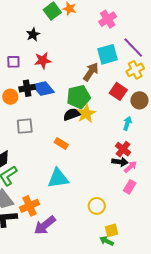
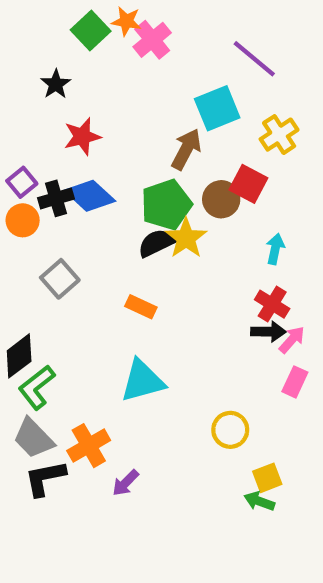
pink cross: (108, 19) -> (152, 40), moved
purple line: (133, 48) -> (254, 59), moved
purple square: (13, 62) -> (22, 182), moved, turned -32
brown circle: (139, 100) -> (221, 199), moved
gray square: (25, 126) -> (60, 279), turned -30
purple arrow: (45, 225) -> (125, 483), size x0.6

